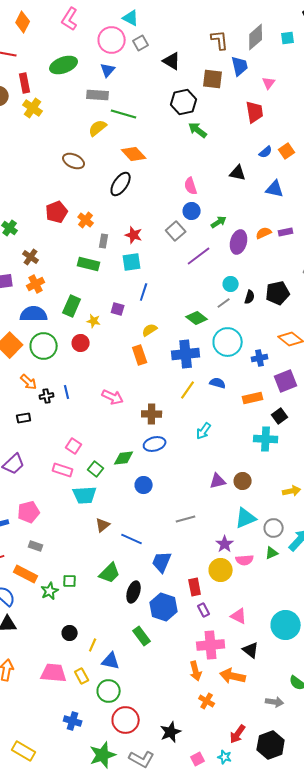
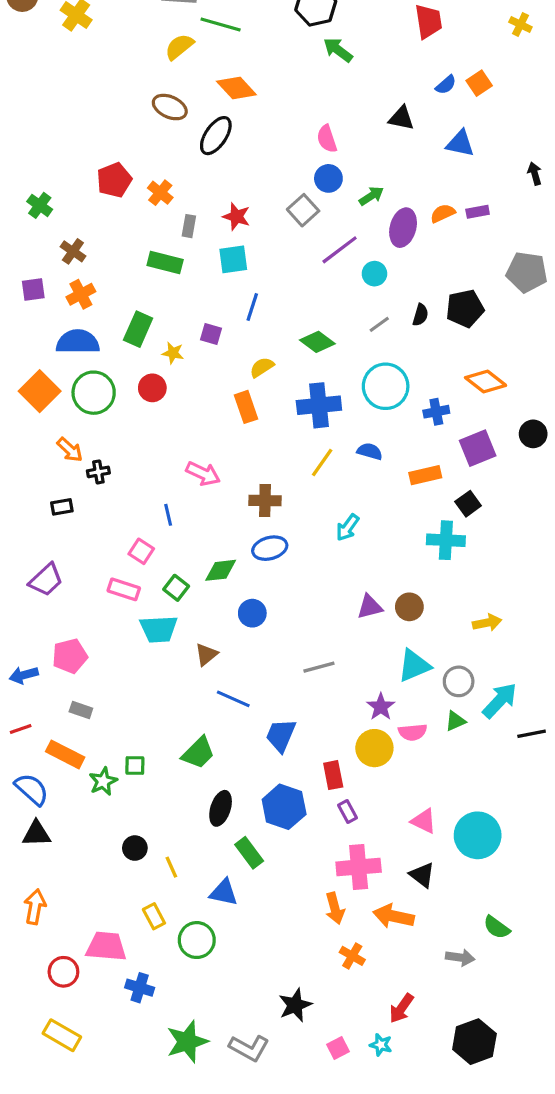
brown ellipse: (74, 161) -> (170, 107), moved
cyan circle: (231, 284) -> (374, 274), moved
green diamond: (197, 318) -> (317, 342), moved
blue line: (67, 392) -> (168, 515), moved
brown triangle: (103, 525) -> (206, 654), moved
black ellipse: (134, 592) -> (221, 808), moved
pink triangle: (239, 616) -> (424, 821), moved
yellow line: (93, 645) -> (171, 867), turned -48
blue triangle: (111, 661) -> (224, 892), moved
pink trapezoid: (54, 673) -> (106, 946), moved
red circle: (126, 720) -> (63, 972), moved, size x0.7
black hexagon: (271, 745) -> (474, 1042), moved

